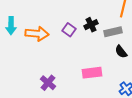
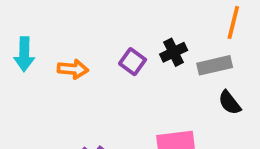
orange arrow: (37, 34) -> (73, 69), size x0.7

